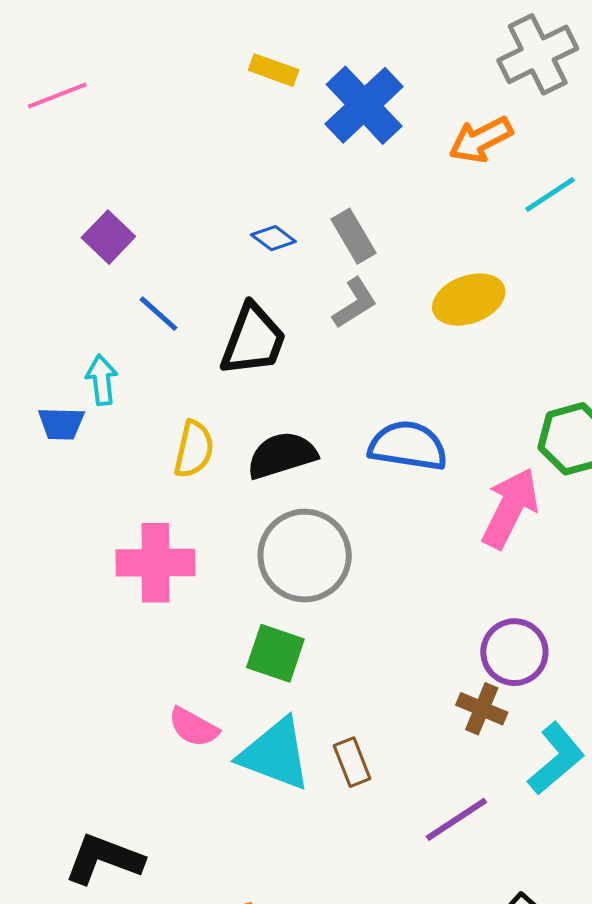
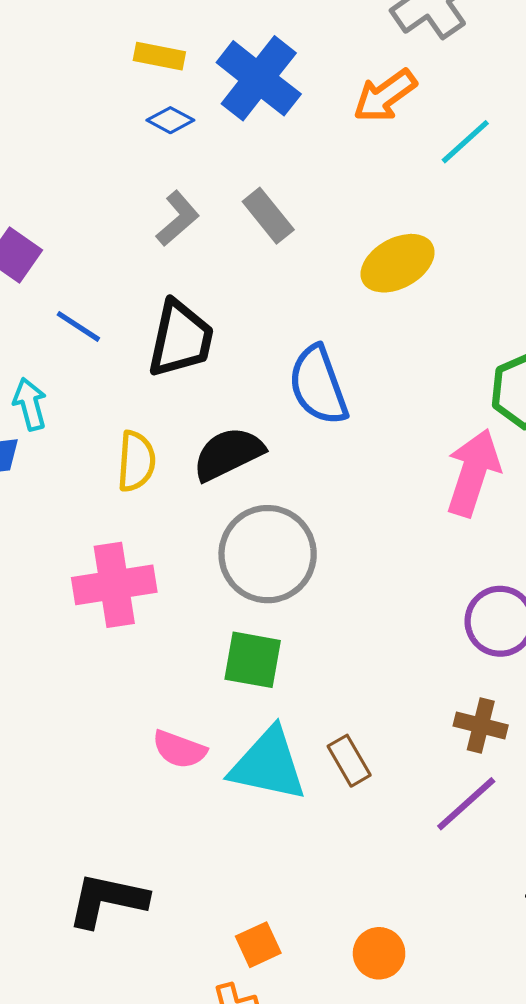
blue diamond: (273, 238) -> (170, 120), moved
gray L-shape: (355, 303) -> (178, 219), moved
blue semicircle: (408, 446) -> (318, 385), moved, turned -110
brown cross: (482, 709) -> (481, 726), moved

